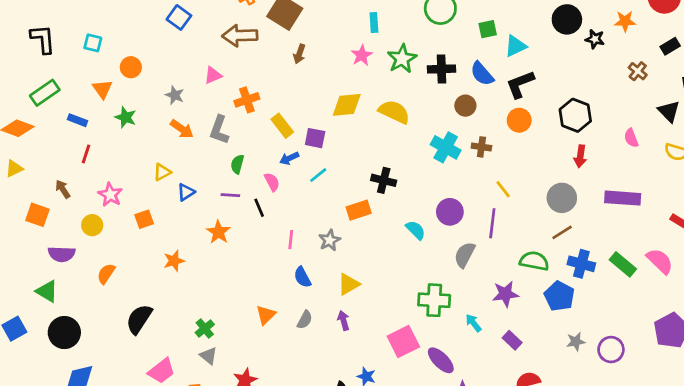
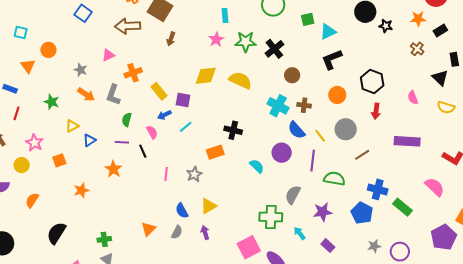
orange star: (625, 21) -> (418, 19), moved
green star: (402, 59) -> (246, 42), turned 30
black cross: (442, 69) -> (274, 49), turned -36
blue semicircle: (482, 74) -> (296, 130), moved
green star: (126, 117) -> (52, 102), moved
orange circle: (519, 120) -> (337, 95), moved
gray circle: (562, 198) -> (346, 129), moved
brown line: (562, 232) -> (362, 155), moved
gray semicircle: (465, 255) -> (293, 195), moved
green semicircle: (534, 261) -> (334, 179), moved
green rectangle: (623, 264) -> (403, 207), moved
blue semicircle: (302, 277) -> (182, 211), moved
green cross: (205, 329) -> (104, 239), turned 32

